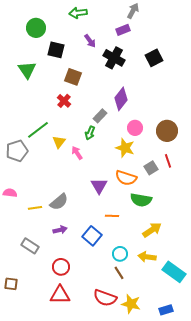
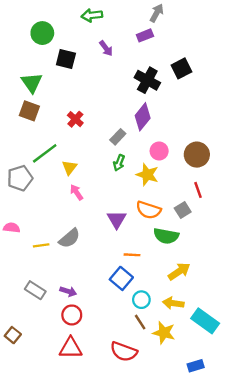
black cross: (114, 58) -> (147, 80), moved
brown square: (73, 77) -> (29, 111), moved
green arrow: (90, 133) -> (119, 163), moved
pink arrow: (77, 153) -> (77, 192), moved
gray square: (151, 168) -> (183, 210), moved
purple arrow: (60, 230) -> (68, 291), moved, turned 32
blue square: (92, 236) -> (121, 278), moved
brown square: (11, 284) -> (13, 335), turned 32
yellow star: (131, 304) -> (164, 333), moved

